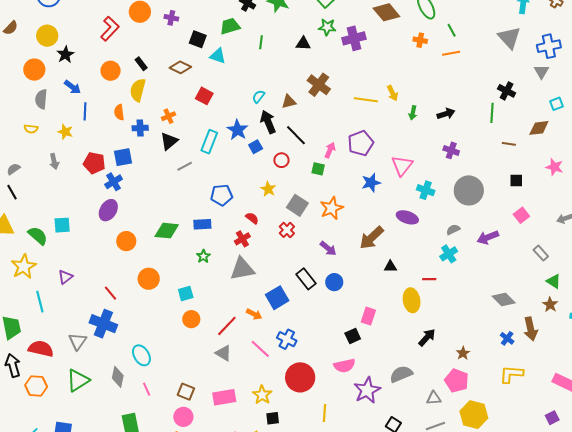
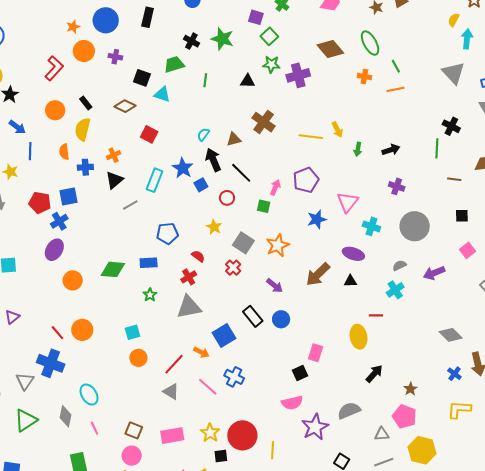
black triangle: (390, 267) -> (350, 281), moved
orange circle: (149, 279) -> (82, 330), moved
red circle: (300, 377) -> (242, 435), moved

